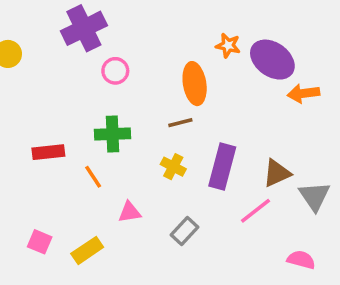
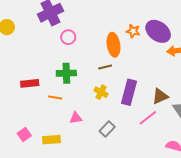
orange star: (228, 45) -> (133, 31), moved
orange line: (93, 177) -> (55, 98), turned -48
pink square: (40, 242) -> (24, 135), turned 32
yellow rectangle: (87, 250) -> (51, 140), turned 30

